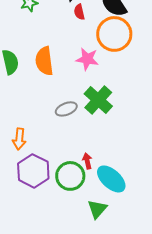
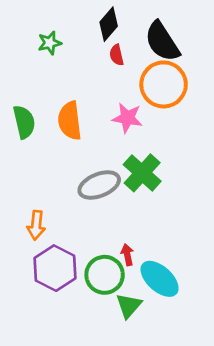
gray ellipse: (66, 109) -> (99, 185), size x1.4
green triangle: (97, 209) -> (129, 306), moved

